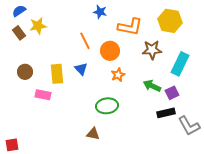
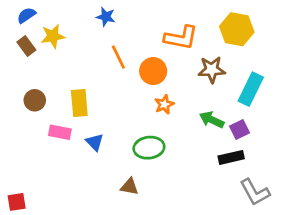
blue star: (100, 12) -> (106, 17), moved
blue triangle: (81, 69) -> (95, 142), moved
gray L-shape: (189, 126) -> (255, 192), moved

